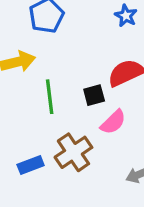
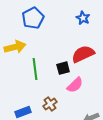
brown cross: (73, 152) -> (50, 104), size x0.6

